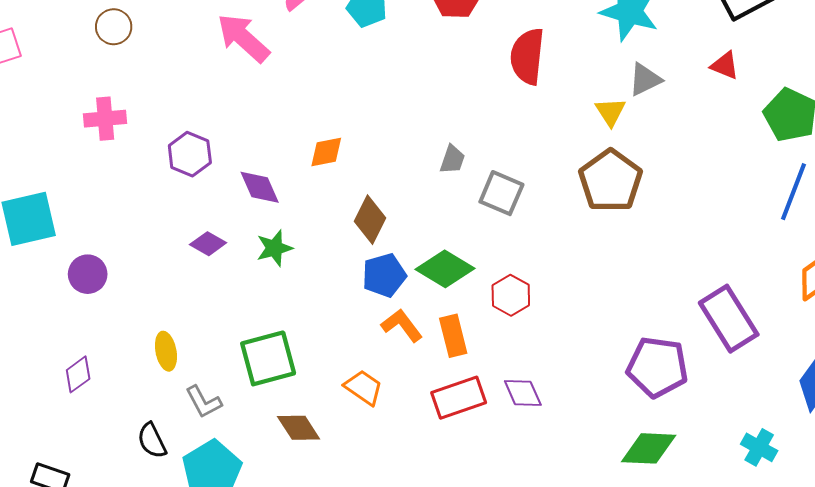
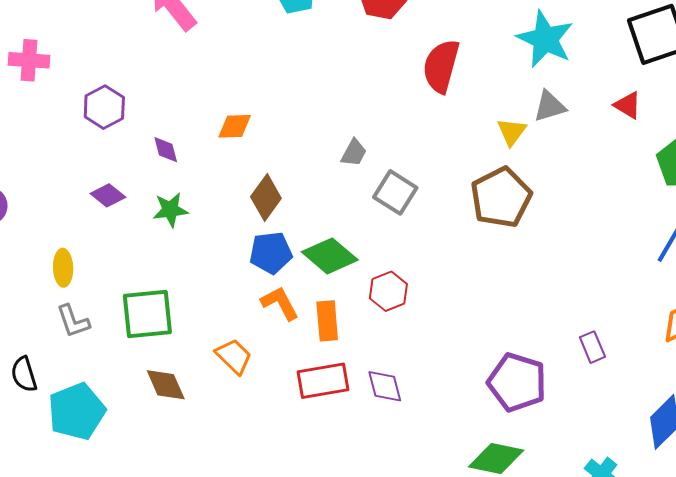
purple diamond: (260, 187) -> (166, 150), size x0.7
purple rectangle: (729, 319) -> (592, 347), size x0.5
yellow ellipse: (166, 351) -> (63, 268), moved
gray L-shape: (204, 402) -> (73, 321), moved

